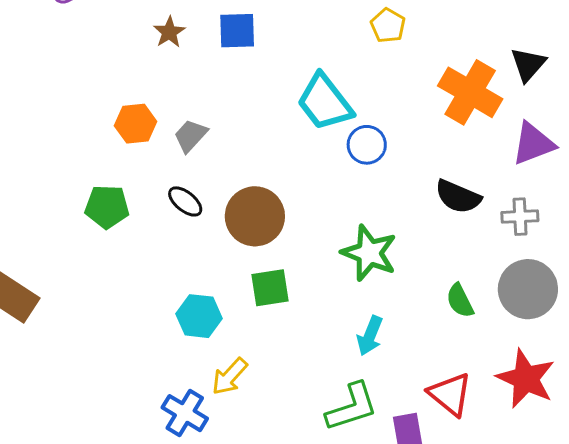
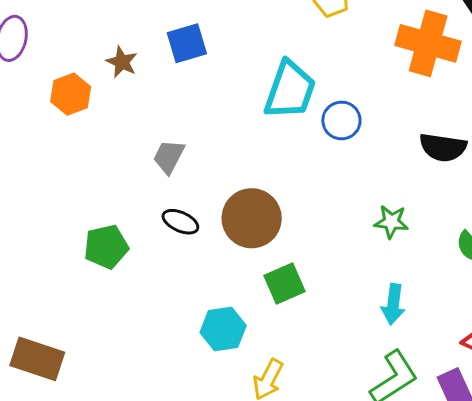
cyan trapezoid: (325, 102) -> (290, 90), turned -108
orange hexagon: (136, 124) -> (71, 94), moved
green star: (369, 253) -> (391, 222), moved, size x0.6

